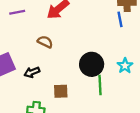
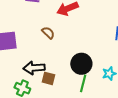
black arrow: (32, 72) -> (34, 68), moved, size x1.5

